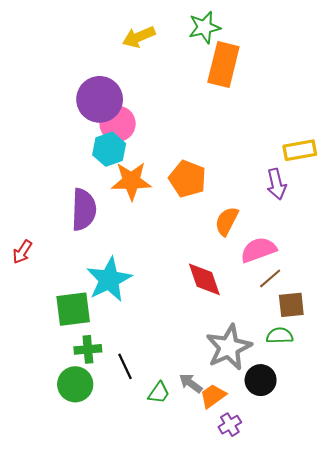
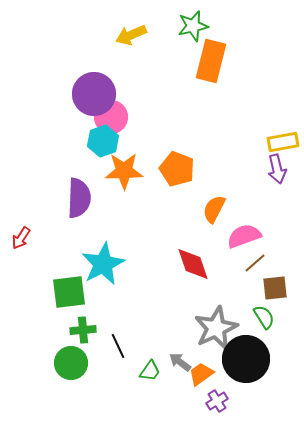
purple arrow: (276, 184) -> (277, 169), moved
green semicircle: (280, 336) -> (264, 317), turned 60
black circle: (261, 380) -> (246, 359), size x1.6

